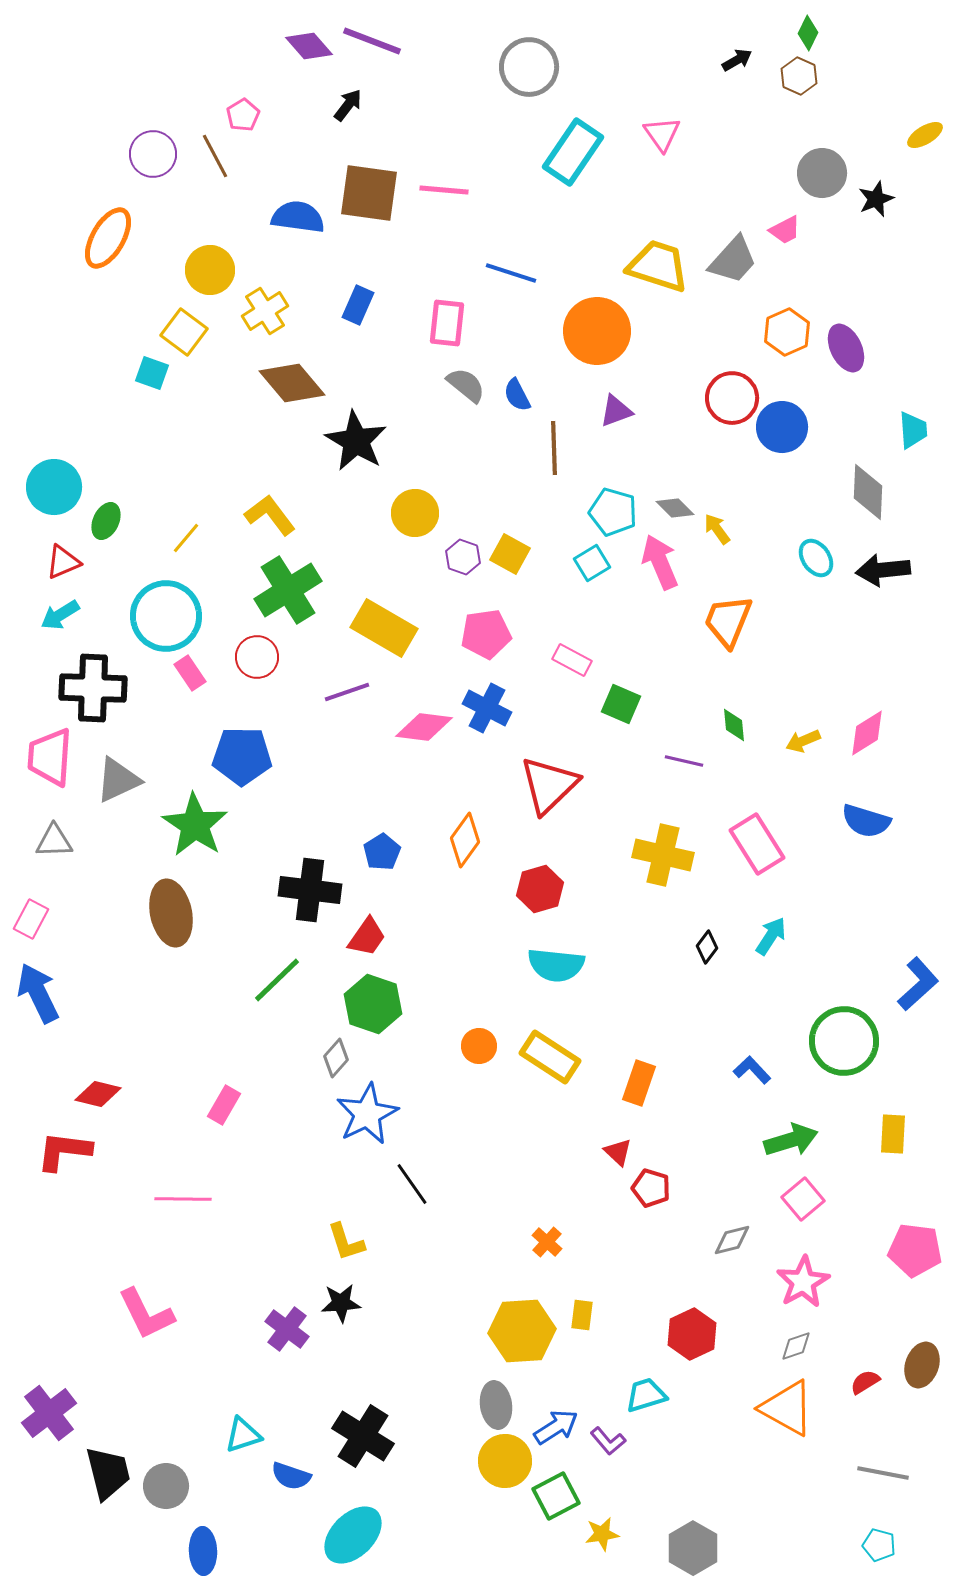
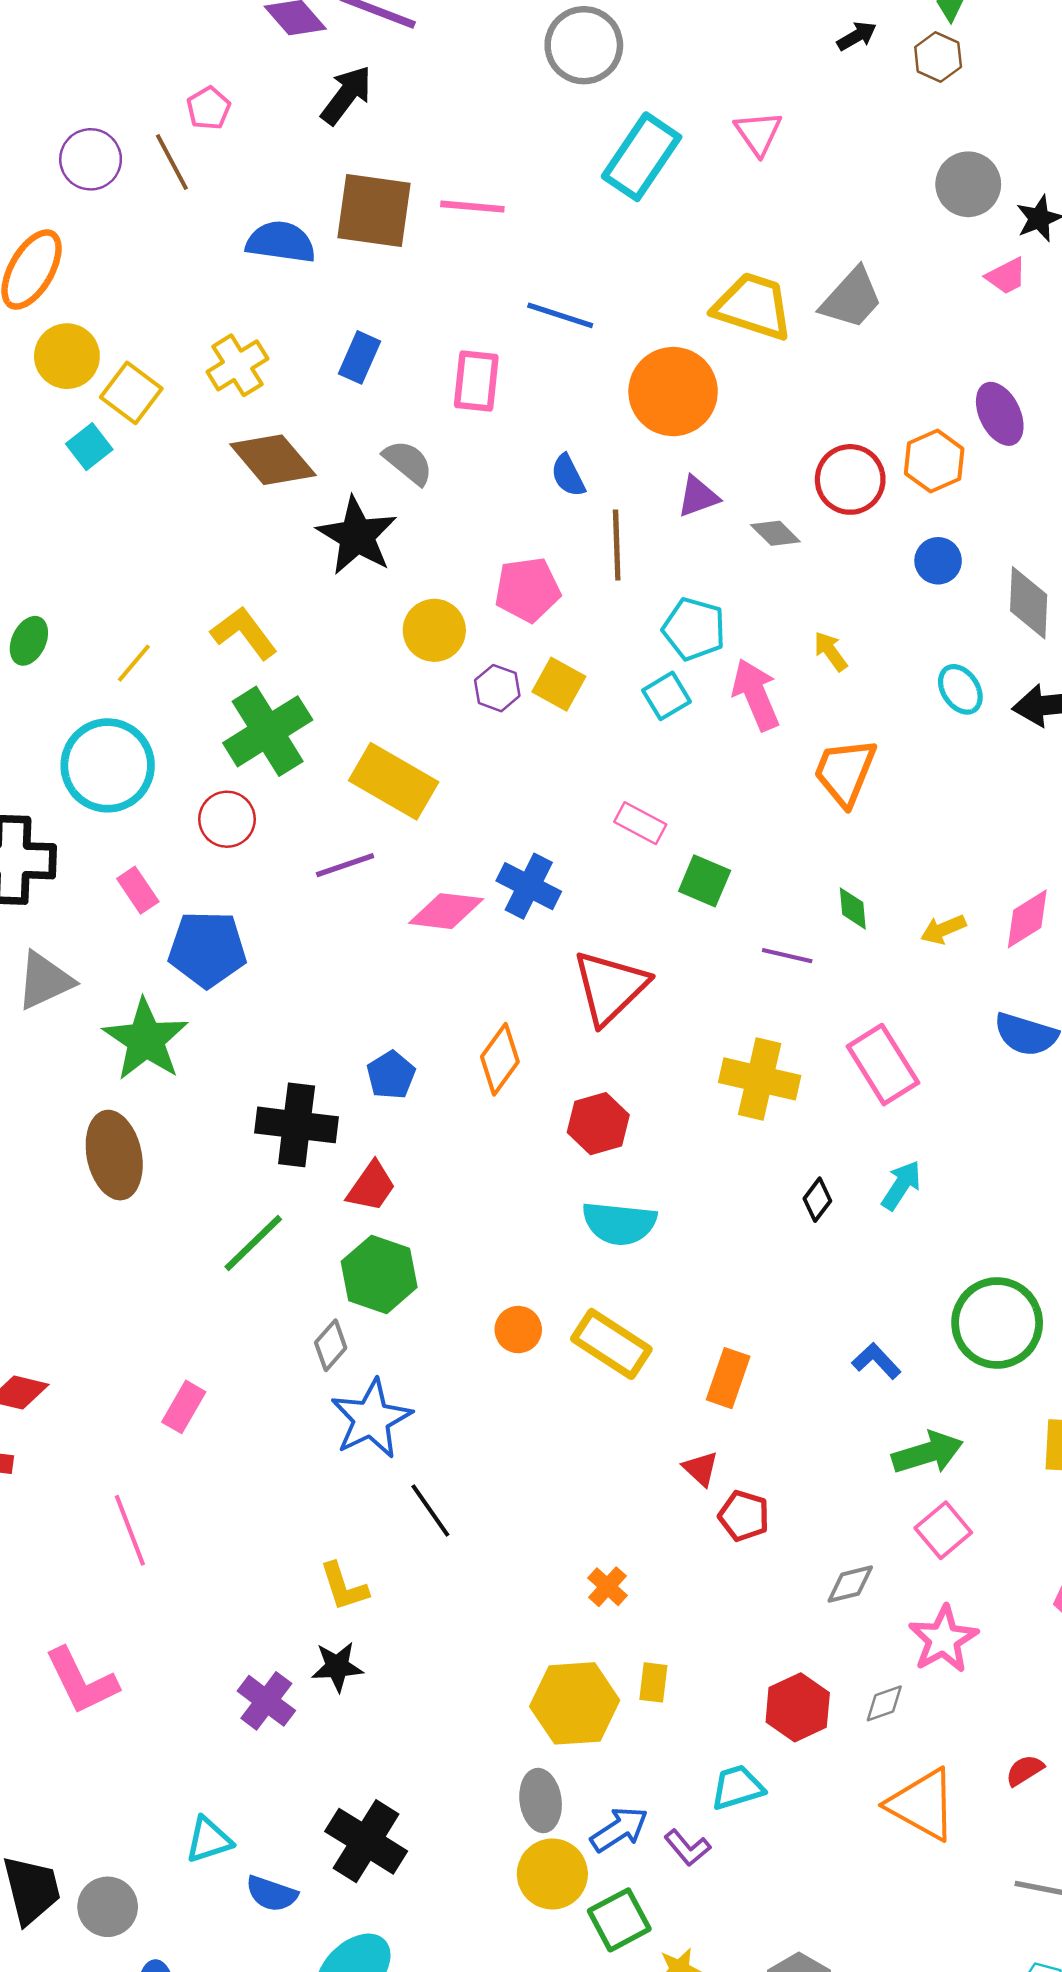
black arrow: (348, 105) -> (346, 95), size x1.4
pink trapezoid: (785, 230) -> (1006, 276), moved
yellow circle: (210, 270) -> (67, 356), moved
orange hexagon: (787, 332) -> (934, 461), moved
cyan square: (152, 373) -> (89, 447), turned 32
gray semicircle: (466, 385) -> (408, 462), moved
blue circle: (782, 427) -> (938, 561), moved, size x0.7
gray diamond: (675, 508) -> (775, 533), moved
pink pentagon: (486, 634) -> (527, 590), moved
pink rectangle: (190, 673) -> (138, 890), moved
pink line: (183, 1199) -> (130, 1530), turned 68
gray diamond: (796, 1346) -> (884, 1703), moved

